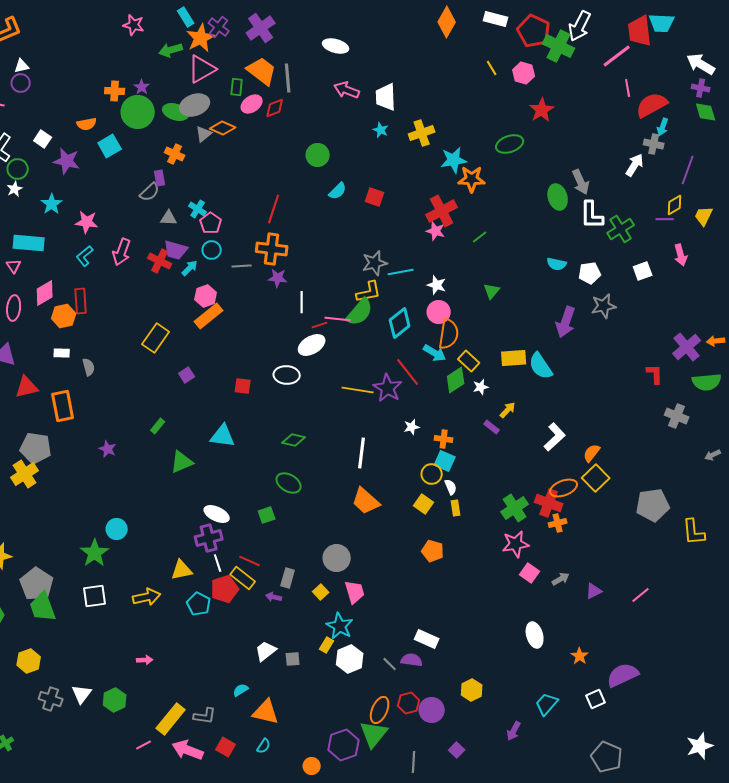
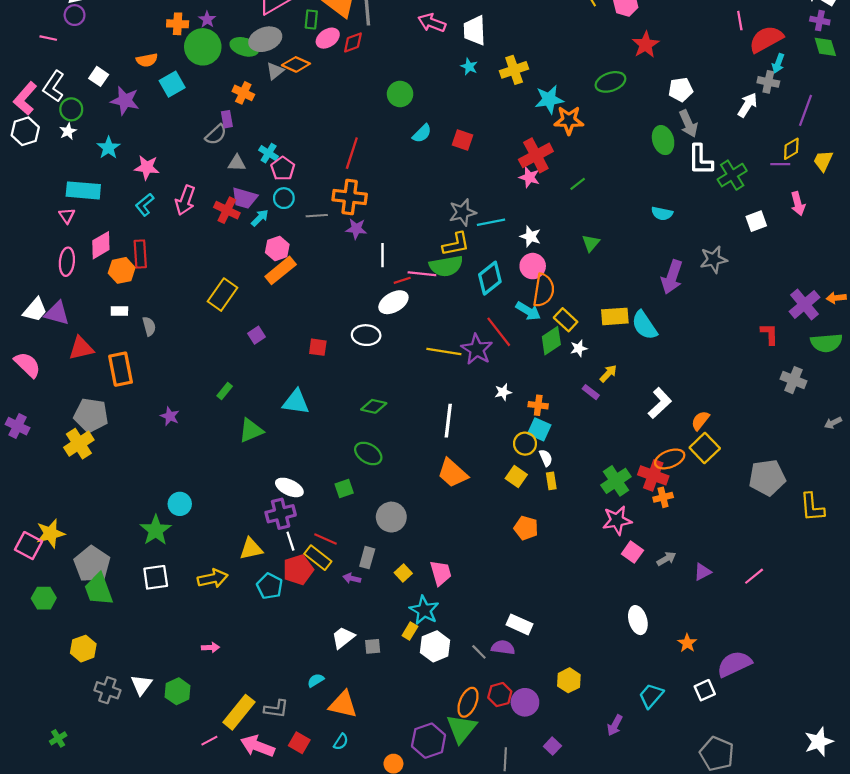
white pentagon: (590, 273) -> (681, 90), moved
green semicircle: (360, 312) -> (446, 266), turned 40
gray circle: (337, 558) -> (391, 517), moved

